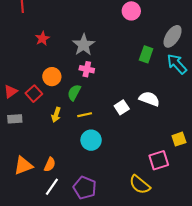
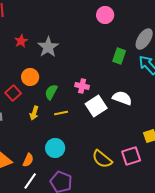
gray star: (84, 45) -> (48, 47), moved
pink cross: (87, 69) -> (82, 86), moved
white square: (122, 107) -> (96, 106), size x1.5
cyan circle: (91, 140) -> (55, 148), moved
yellow semicircle: (140, 185) -> (102, 159), moved

